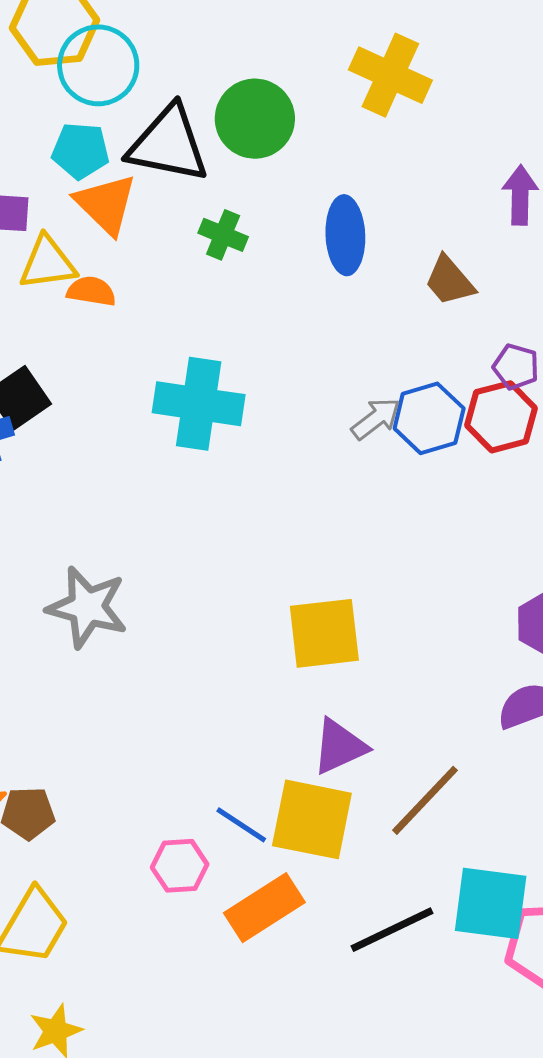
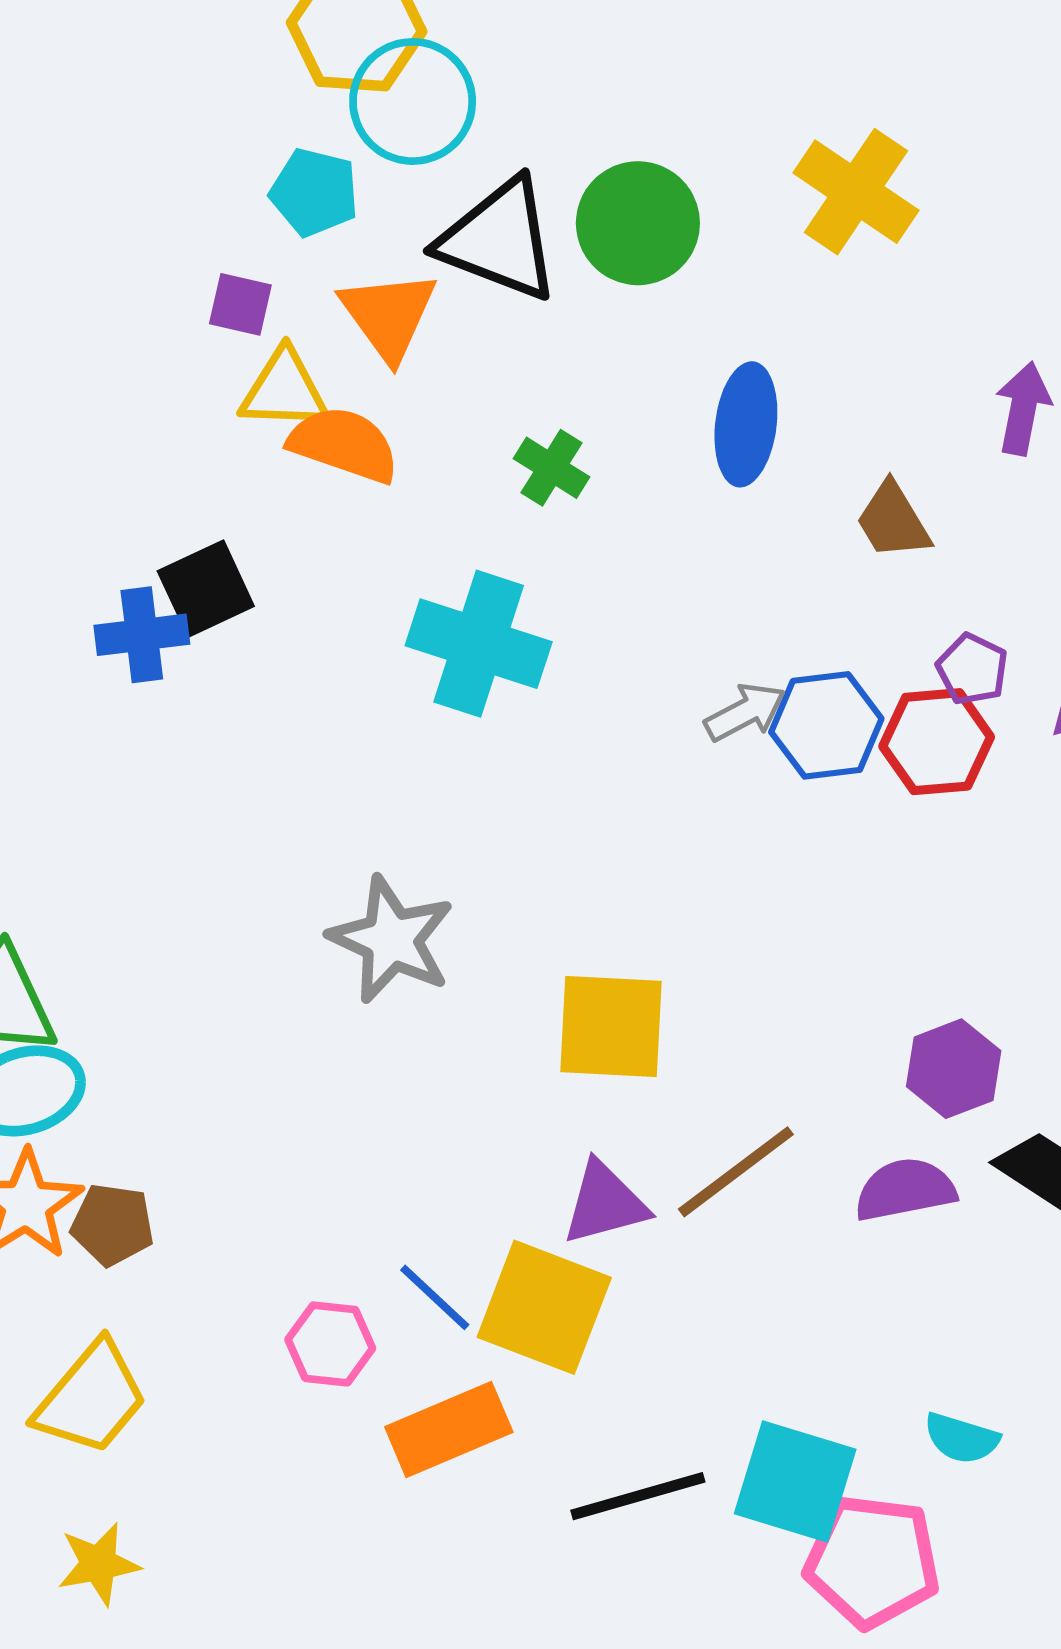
cyan pentagon: (81, 151) -> (314, 192), moved
green cross: (223, 235) -> (552, 468), moved
orange semicircle: (91, 291) -> (344, 444), size x1.5
gray star: (87, 607) -> (391, 940), moved
brown line: (425, 800) -> (736, 1172), moved

